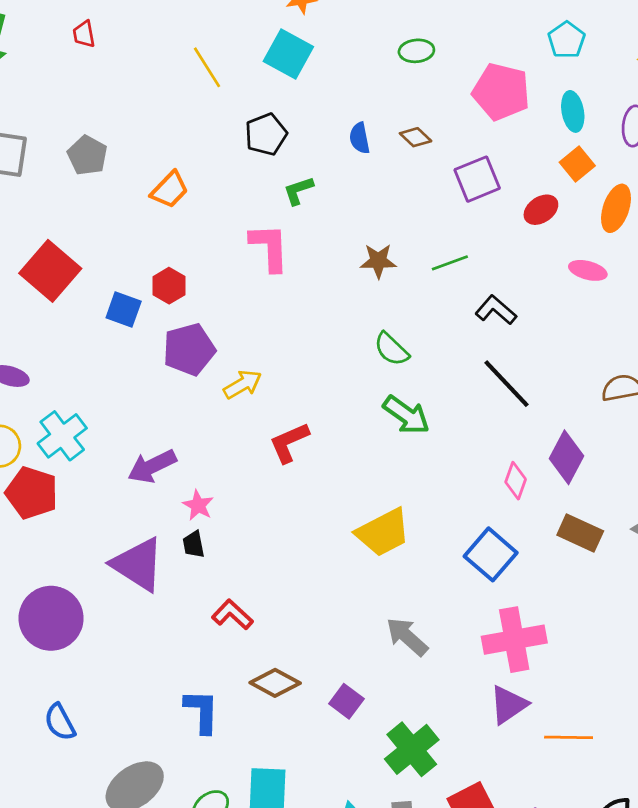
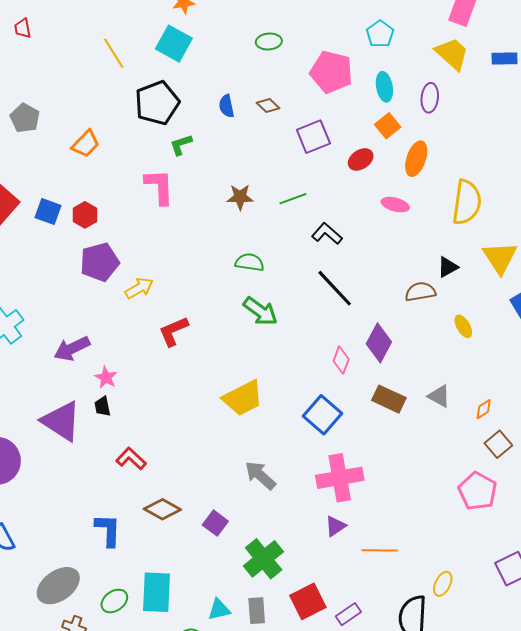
black pentagon: (266, 134) -> (157, 103), size x1.4
blue square: (124, 309) -> (48, 212), moved
green semicircle: (391, 349) -> (250, 262), turned 144
purple triangle: (508, 705) -> (335, 526), size x0.7

